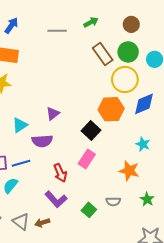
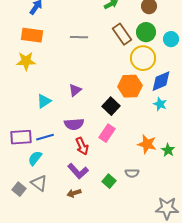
gray line: (57, 31) -> (79, 37), moved
purple semicircle: (42, 141) -> (74, 124), moved
cyan star: (143, 144) -> (160, 104), moved
green star: (147, 199) -> (168, 150), moved
gray triangle: (21, 222) -> (39, 183), moved
brown arrow: (42, 223) -> (74, 193), moved

